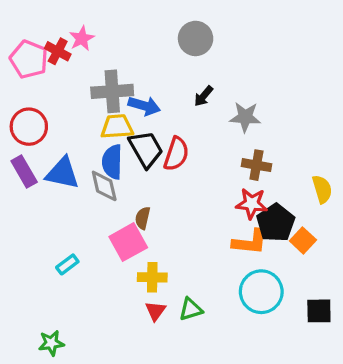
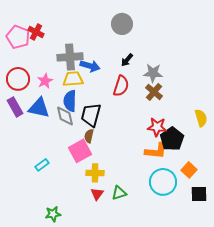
pink star: (82, 38) -> (45, 81), moved
black trapezoid: (146, 149) -> (91, 115), moved, turned -135
red semicircle: (176, 154) -> (121, 86), moved
brown cross: (256, 165) -> (154, 92), moved, turned 30
orange square: (303, 240) -> (189, 170), moved
green star: (51, 343) -> (53, 214), moved

